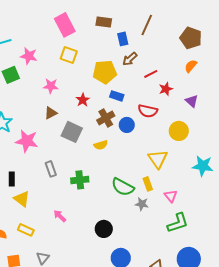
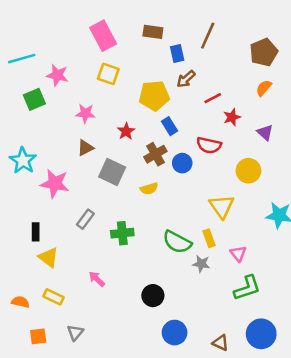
brown pentagon: (191, 38) -> (264, 52), turned 30
blue rectangle: (117, 96) -> (169, 126), turned 40
gray rectangle: (51, 169) -> (85, 219), turned 56

